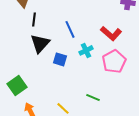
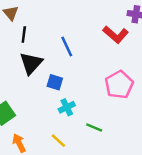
red L-shape: (111, 33) -> (116, 35), moved
cyan cross: (86, 50) -> (67, 107), moved

